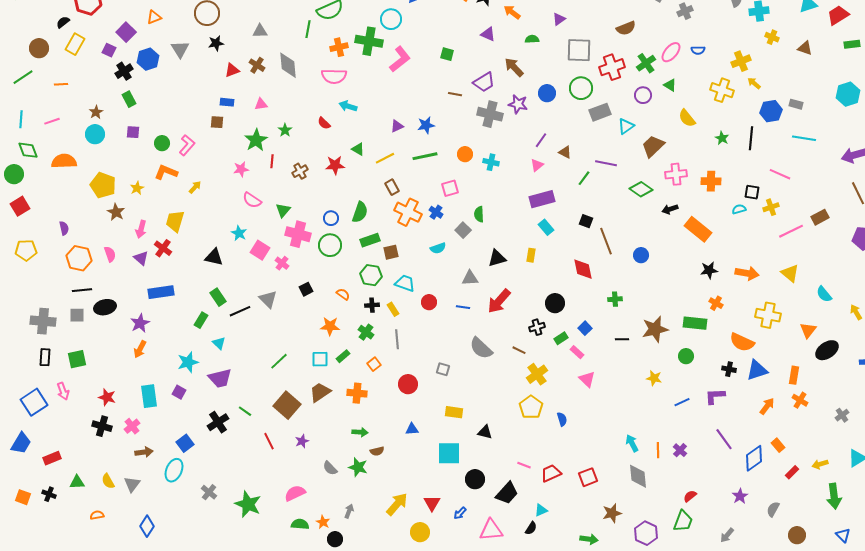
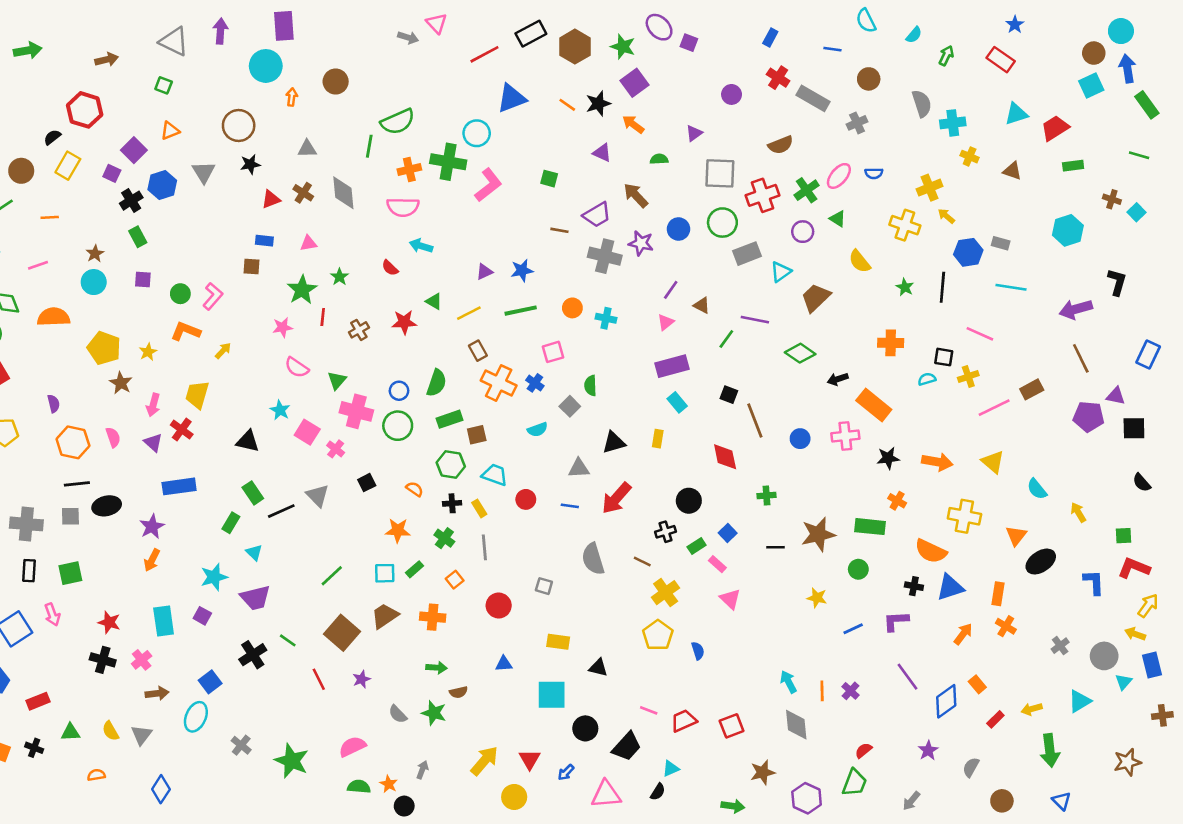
pink cross: (676, 174) -> (845, 436), moved
gray semicircle: (481, 348) -> (593, 559), turned 30

